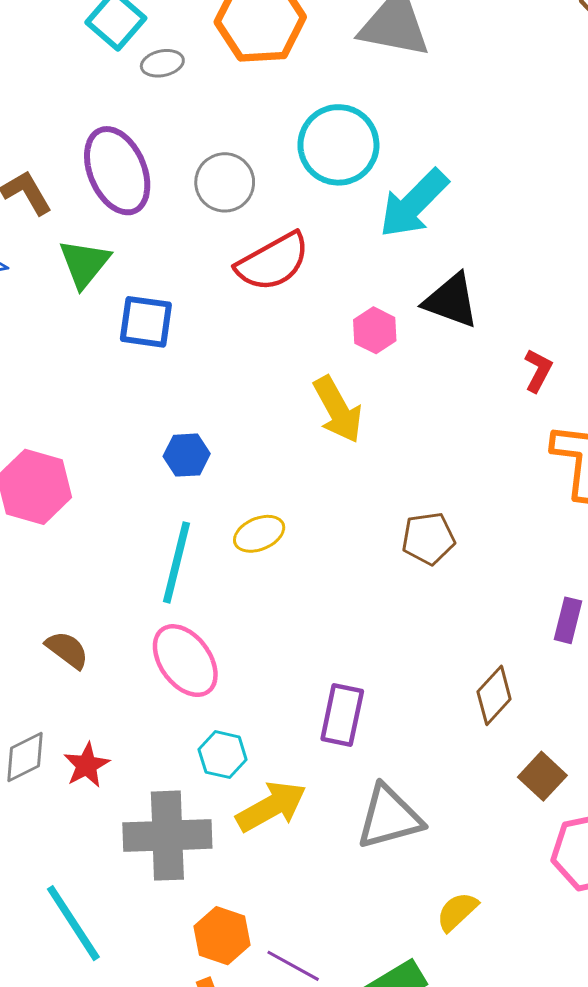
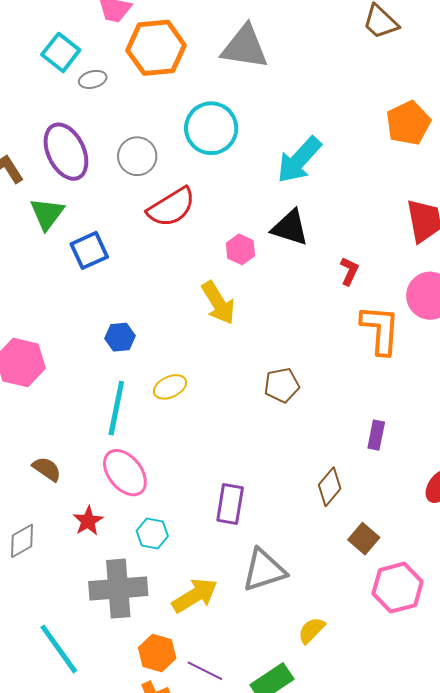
cyan arrow: (414, 204) -> (299, 160), moved
blue square: (146, 322) -> (89, 250), turned -30
red star: (87, 765) -> (88, 521), moved
yellow arrow: (271, 806) -> (195, 595), moved

